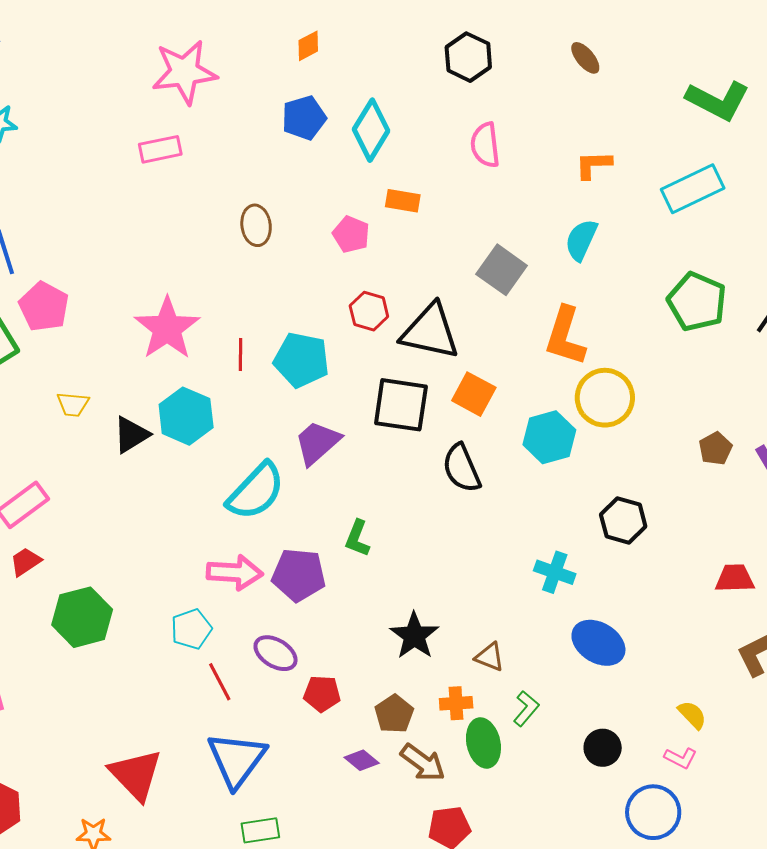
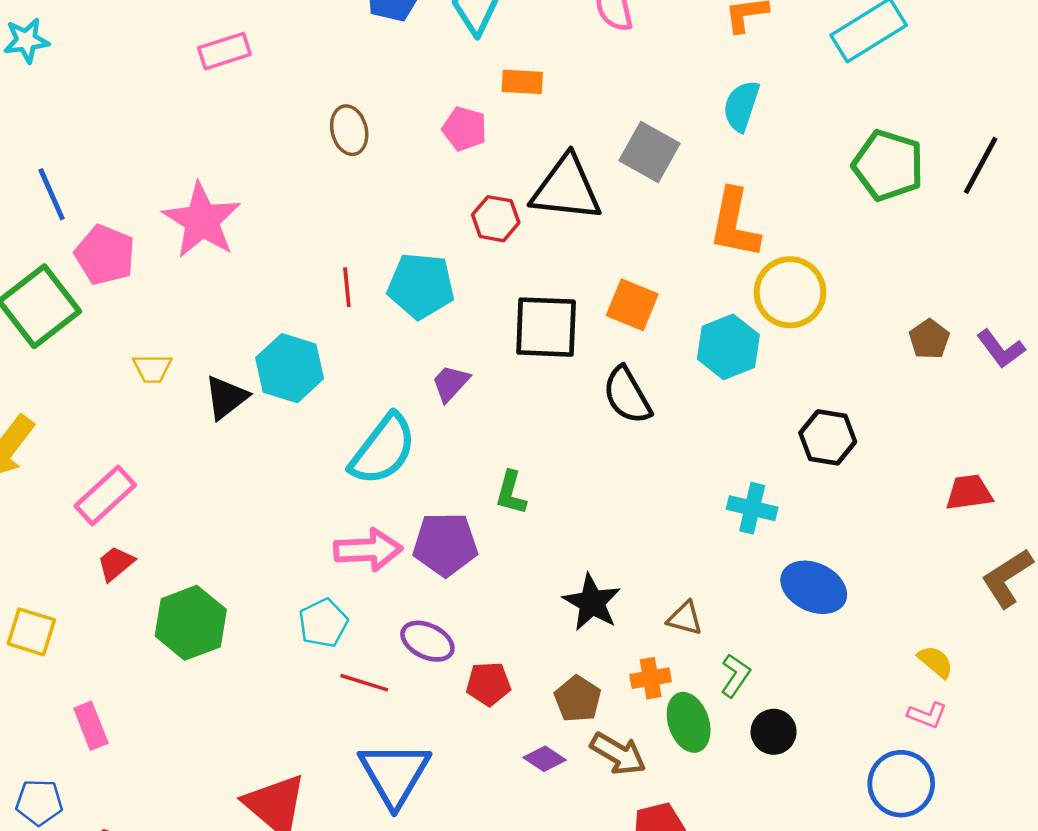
pink star: (167, 328) -> (202, 220), moved
black triangle: (430, 332) -> (566, 189), moved
purple trapezoid: (317, 443) -> (451, 383), size x0.7
red line: (220, 682) -> (364, 683), turned -39
black circle: (603, 748) -> (774, 732), moved

